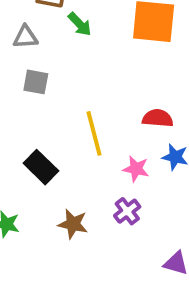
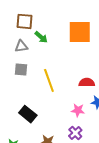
gray triangle: (25, 37) -> (21, 46), moved
yellow line: (94, 133) -> (49, 80), moved

